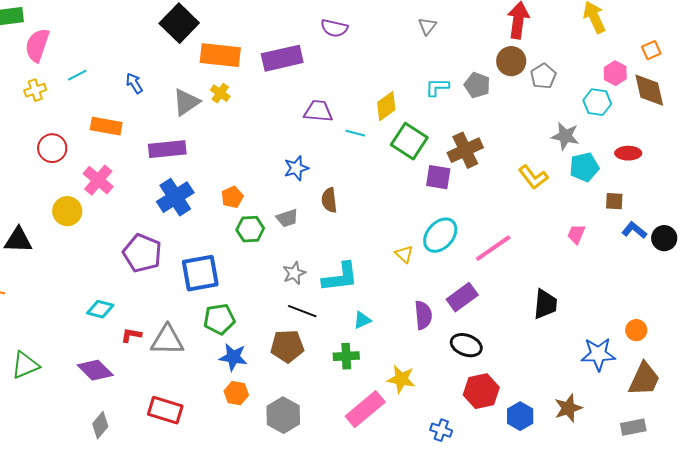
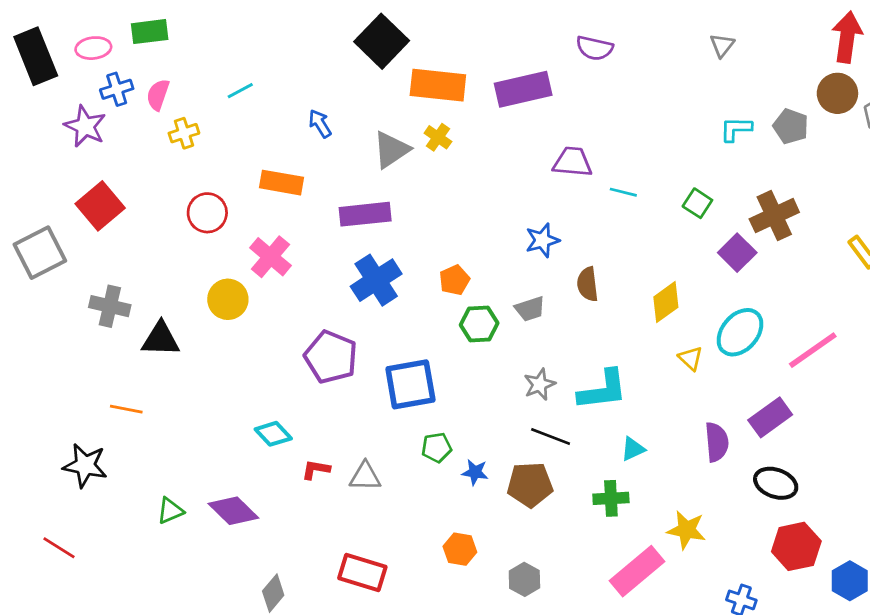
pink semicircle: (37, 45) -> (158, 95), moved, size x0.7
cyan line: (77, 75) -> (240, 91), moved
yellow diamond: (386, 106) -> (666, 302), moved
green square: (409, 141) -> (697, 203), size x0.6
purple square: (438, 177) -> (737, 253), turned 36
cyan diamond: (100, 309) -> (273, 434), turned 32
green pentagon: (219, 319) -> (437, 448), size x0.7
gray triangle: (167, 340) -> (365, 476), size x0.7
blue star: (233, 357) -> (475, 472), moved, size x0.7
green triangle: (25, 365) -> (170, 511), size x0.7
purple diamond: (95, 370) -> (233, 511), moved
gray hexagon: (283, 415) -> (524, 579), size x0.7

